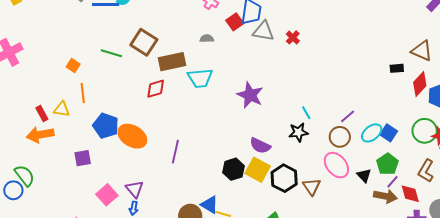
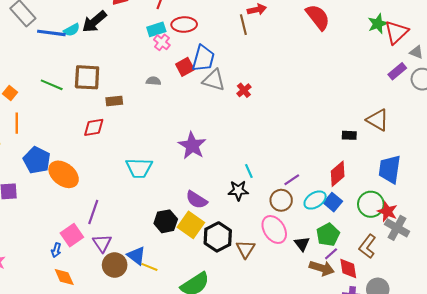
brown square: (144, 42) -> (87, 77), turned -36
brown rectangle: (172, 62) -> (114, 101), size x0.6
cyan trapezoid: (200, 78) -> (139, 168), moved
red diamond: (420, 84) -> (338, 174), moved
purple line: (175, 152) -> (93, 212), moved
purple triangle: (135, 189) -> (102, 243), moved
pink square: (107, 195) -> (72, 235), moved

